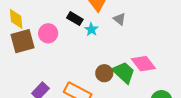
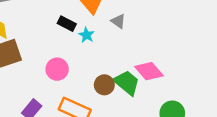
pink circle: (48, 33) -> (57, 69), moved

